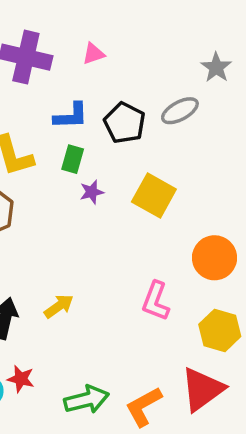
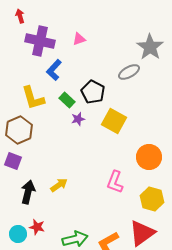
gray star: (216, 67) -> (150, 47), size x1.5
blue L-shape: (71, 116) -> (54, 70), moved, turned 135
black pentagon: (125, 123) -> (93, 92), moved
green rectangle: (73, 159) -> (67, 100), turned -63

